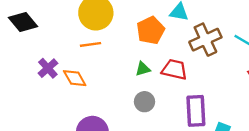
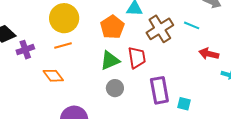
purple cross: (48, 68) -> (25, 50), moved, turned 30
green triangle: (143, 69) -> (110, 60), size x1.5
red trapezoid: (174, 69) -> (137, 58), turned 75

